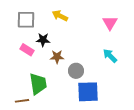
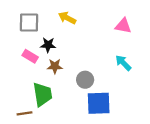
pink triangle: (110, 23) -> (123, 26), turned -49
brown star: (57, 57) -> (55, 66), moved

